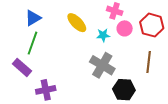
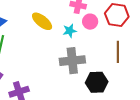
gray cross: (102, 65) -> (72, 61), turned -30

